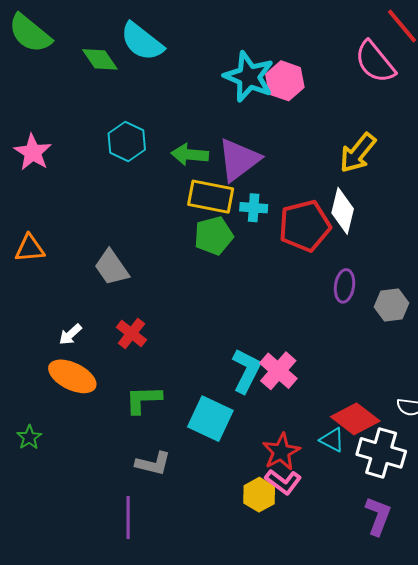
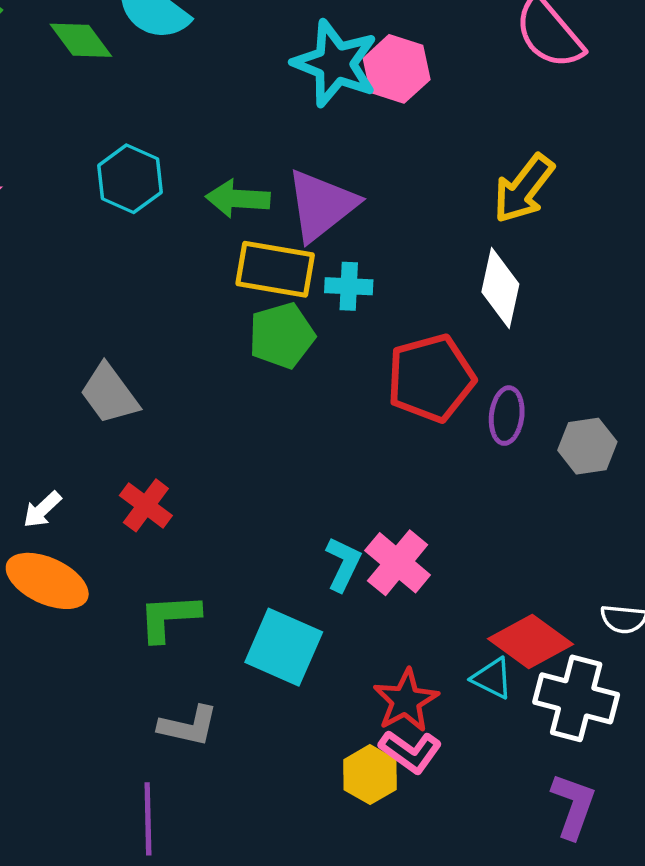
red pentagon: (305, 226) -> (431, 378), moved
cyan L-shape: (246, 371) -> (343, 564), size x0.7

